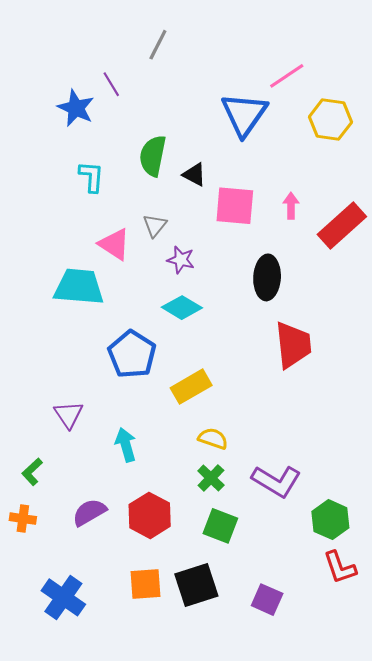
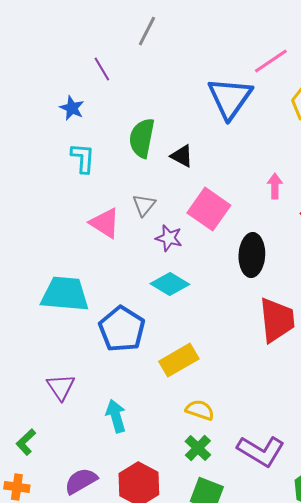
blue star: (76, 108) -> (72, 108), moved, size x0.7
pink square: (235, 206) -> (209, 209), moved, turned 30
cyan trapezoid: (79, 287) -> (65, 294), moved

